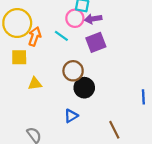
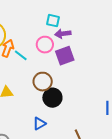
pink circle: (75, 18) -> (45, 45), moved
cyan line: (61, 36) -> (21, 55), moved

